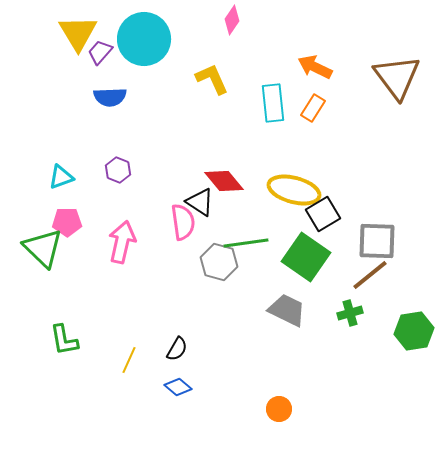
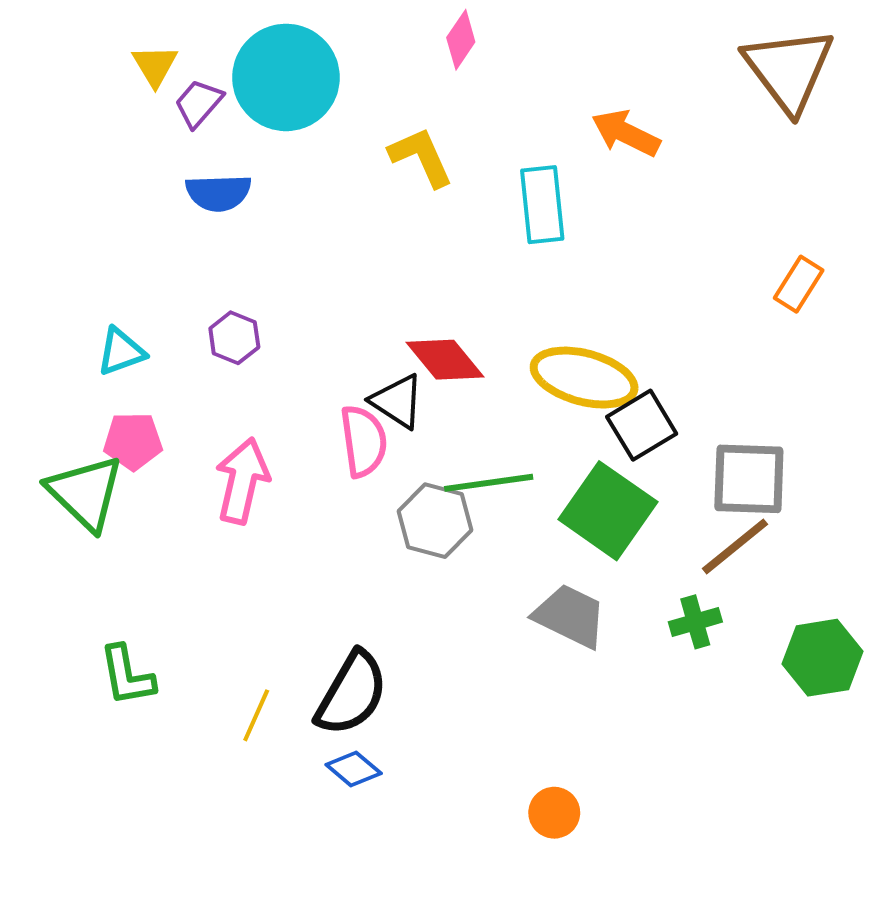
yellow triangle: (78, 33) -> (155, 66), size x0.6
brown triangle: (397, 77) -> (789, 70), moved
orange rectangle: (313, 108) -> (799, 284), moved
black semicircle: (177, 349) -> (352, 693), size x1.8

